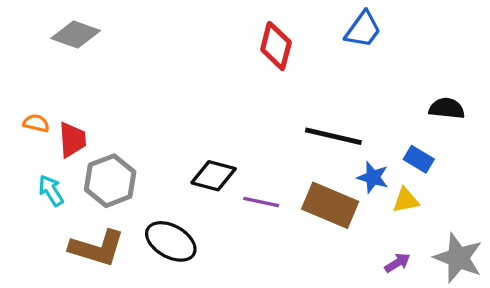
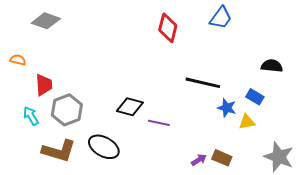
orange semicircle: (36, 123) -> (18, 60), moved
brown rectangle: (330, 205) -> (222, 158), moved, size x0.6
purple arrow: (397, 263) -> (199, 160), moved

